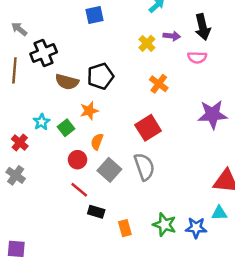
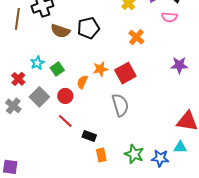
orange star: (89, 111) -> (100, 69), moved
purple star: (212, 114) -> (179, 65), size x0.7
gray square: (109, 170) -> (39, 97), moved
black rectangle: (96, 212) -> (89, 136), moved

